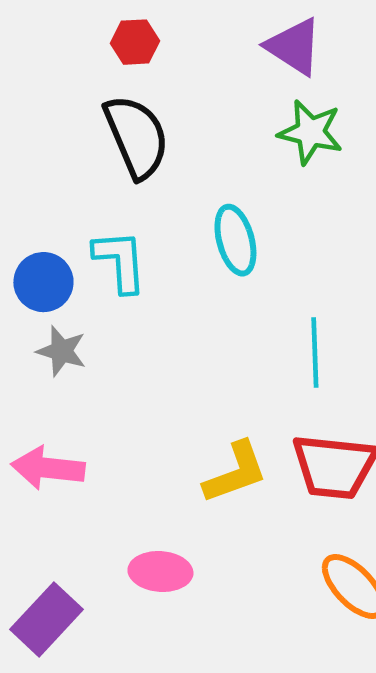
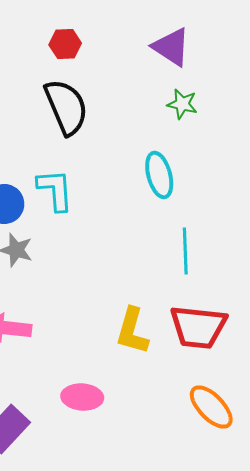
green star: (310, 132) -> (182, 104), size x0.7
cyan ellipse: (235, 240) -> (159, 175), moved
yellow L-shape: (235, 473) -> (132, 331), turned 126

